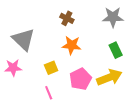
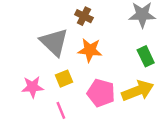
gray triangle: (23, 39) -> (54, 42), moved
pink star: (13, 68) -> (33, 87), moved
pink pentagon: (80, 79) -> (101, 93), turned -30

